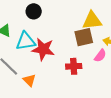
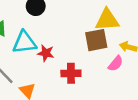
red star: (43, 49) -> (46, 53), size x0.6
red cross: (74, 66) -> (71, 73), moved

